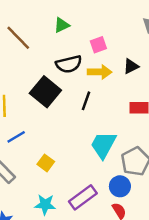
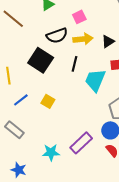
black triangle: (131, 66) -> (108, 41), moved
cyan trapezoid: (103, 145) -> (95, 80), moved
yellow square: (46, 163) -> (48, 101), moved

